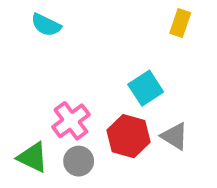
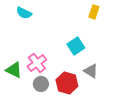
red hexagon: (128, 136) -> (67, 83), moved
green triangle: (33, 157) -> (14, 70), moved

